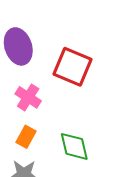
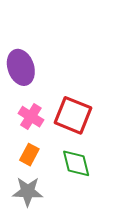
red square: (72, 67) -> (73, 115), moved

